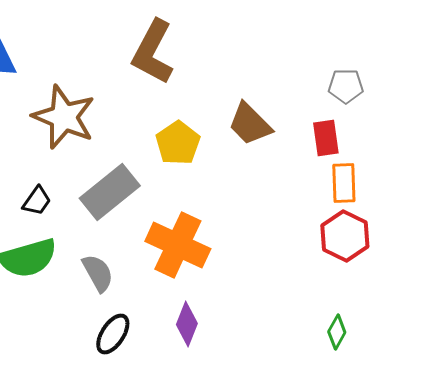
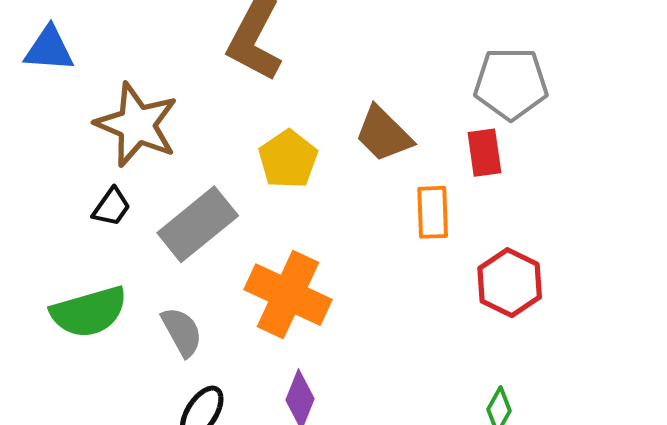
gray pentagon: (346, 86) -> (511, 84), size x1.6
orange rectangle: (344, 183) -> (433, 212), moved
black trapezoid: (37, 201) -> (111, 207), moved

